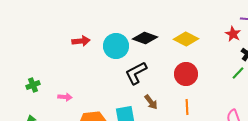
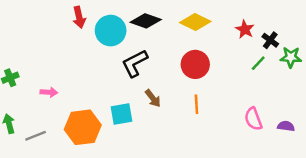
red star: (233, 34) -> (245, 29), moved
red arrow: (81, 41) -> (79, 17), moved, turned 84

